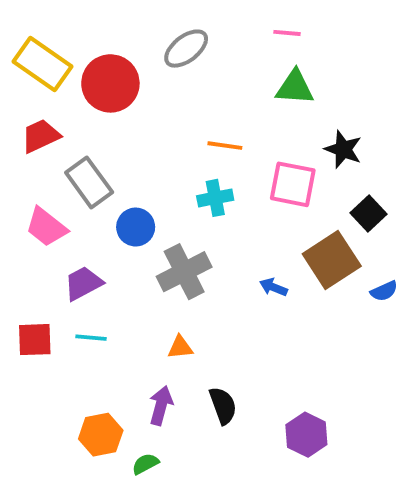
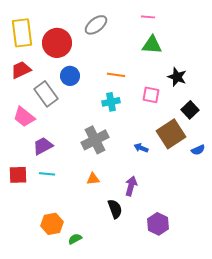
yellow rectangle: (42, 64) -> (22, 33), turned 48
pink square: (293, 184) -> (151, 95), size x0.7
blue circle: (136, 227) -> (70, 76), moved
purple arrow: (161, 406) -> (131, 186), moved

